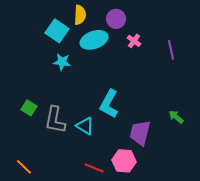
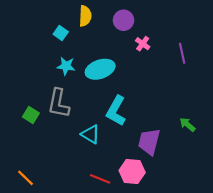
cyan square: (57, 31) -> (61, 33), size x0.6
cyan ellipse: (94, 40) -> (100, 69), moved
gray L-shape: (55, 120) -> (59, 103), moved

